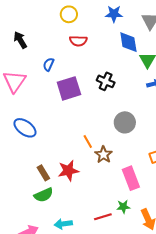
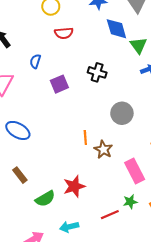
purple square: (69, 88) -> (59, 84), size x0.7
orange line: (88, 141) -> (85, 137), turned 32
red star: (68, 171) -> (74, 186), moved
brown rectangle: (43, 173) -> (20, 175), moved

